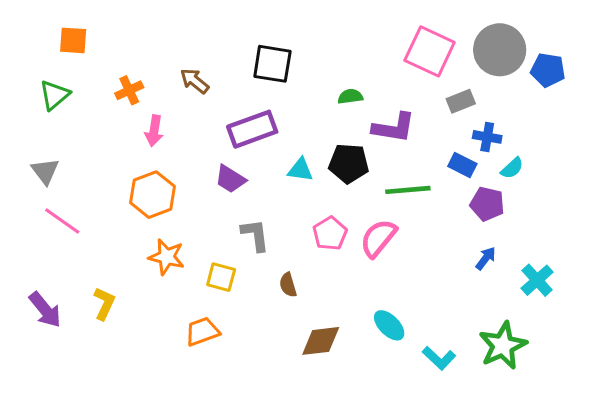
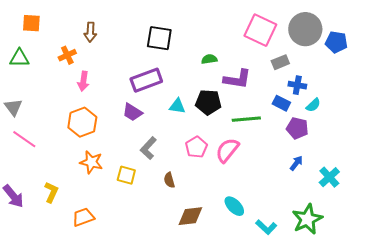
brown arrow: (195, 81) -> (90, 32), moved, turned -126
green triangle: (54, 95) -> (19, 58), turned 40
gray L-shape: (255, 235) -> (148, 148), turned -130
orange trapezoid: (202, 332) -> (83, 217), moved

